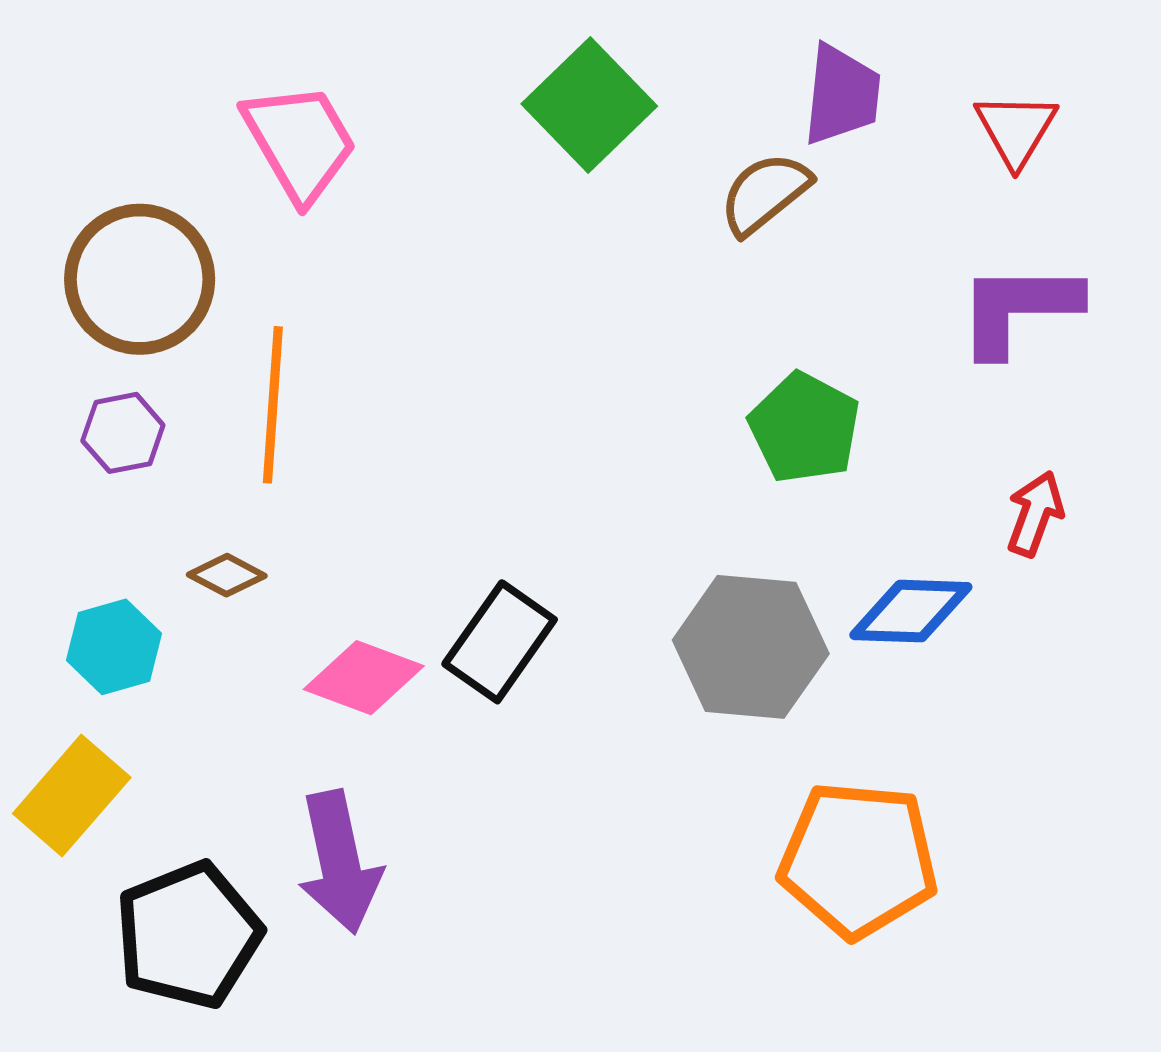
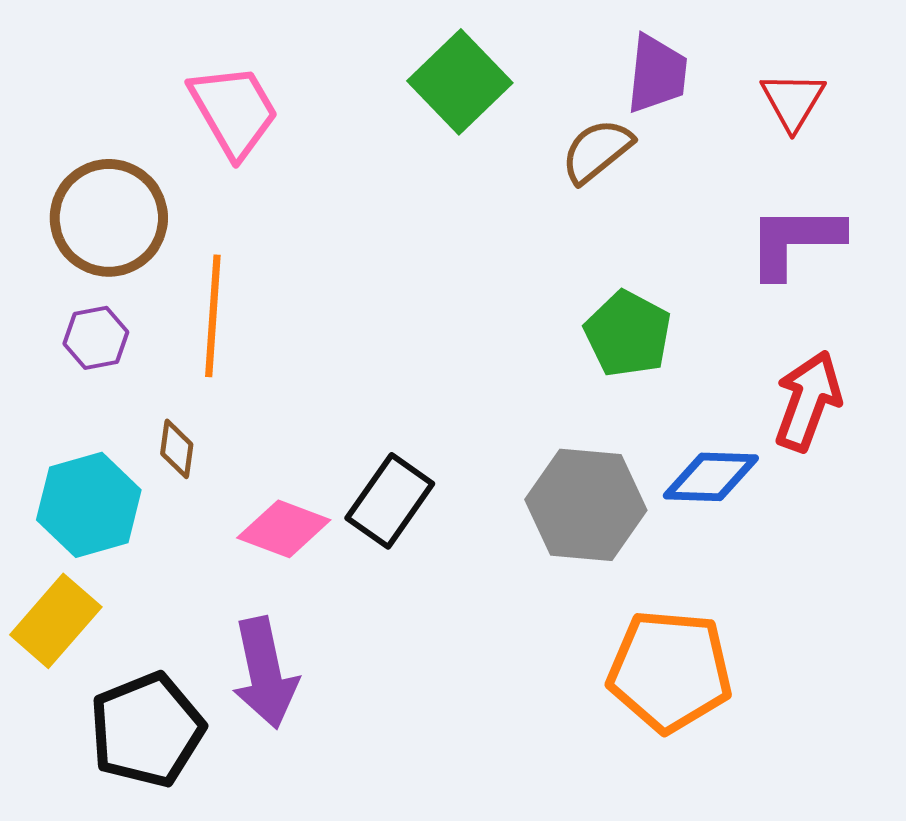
red arrow: (1035, 514) -> (808, 401), size x1.5
brown diamond: (227, 575) -> (177, 449), turned 70
cyan hexagon: (114, 647) -> (89, 505), size x1.4

